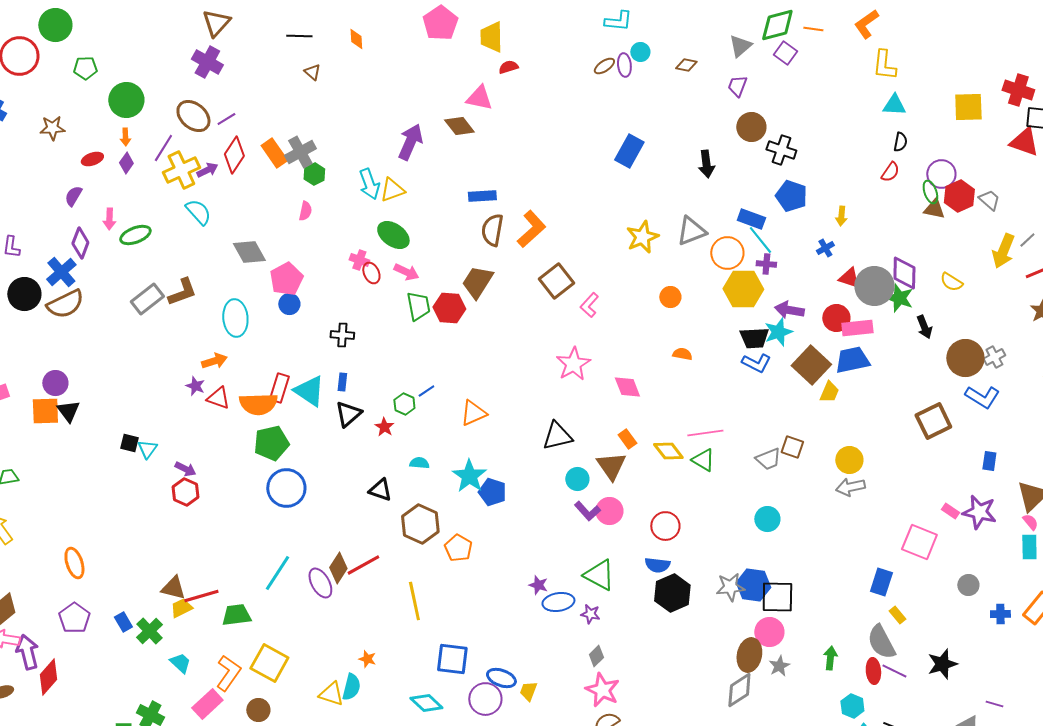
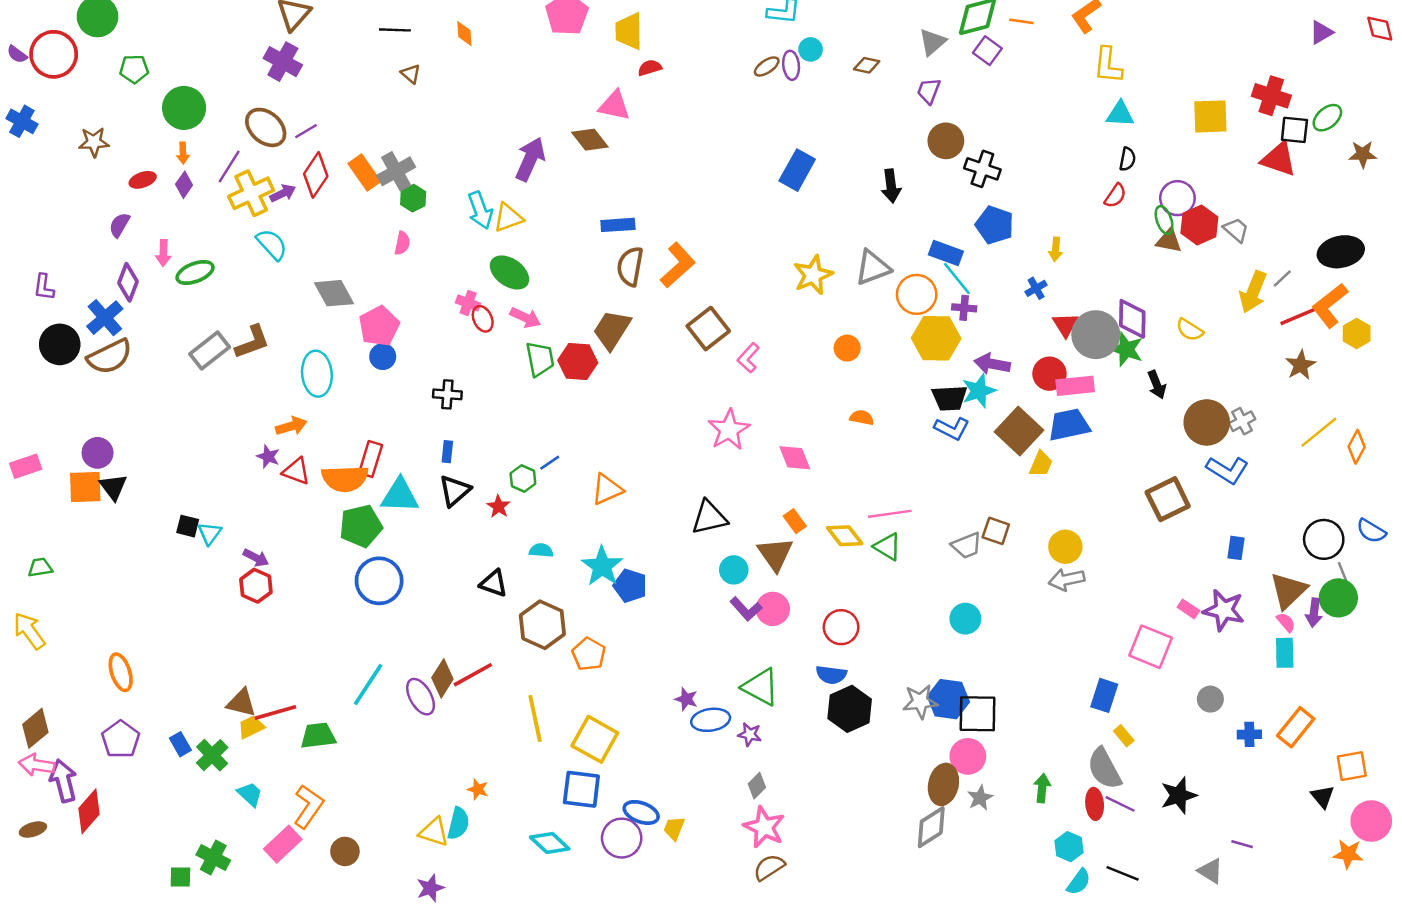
red triangle: (849, 278) -> (1065, 325), turned 40
cyan triangle: (309, 391) -> (400, 496), moved, turned -32
yellow square: (269, 663) -> (595, 739), moved

